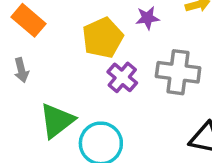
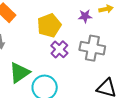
purple star: (147, 18) -> (85, 16), moved

